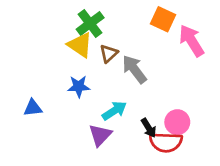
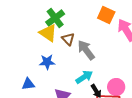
brown triangle: (109, 54) -> (68, 39), turned -32
blue triangle: (33, 108) -> (28, 84), moved
cyan arrow: (114, 111) -> (84, 77), moved

